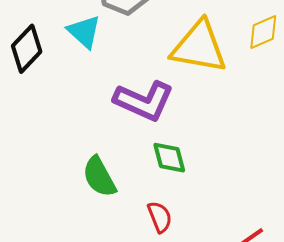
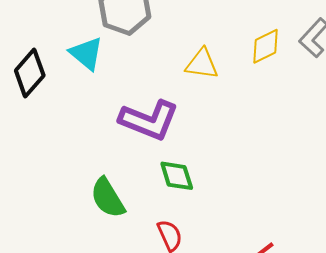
yellow triangle: (199, 47) -> (202, 64), size x0.6

